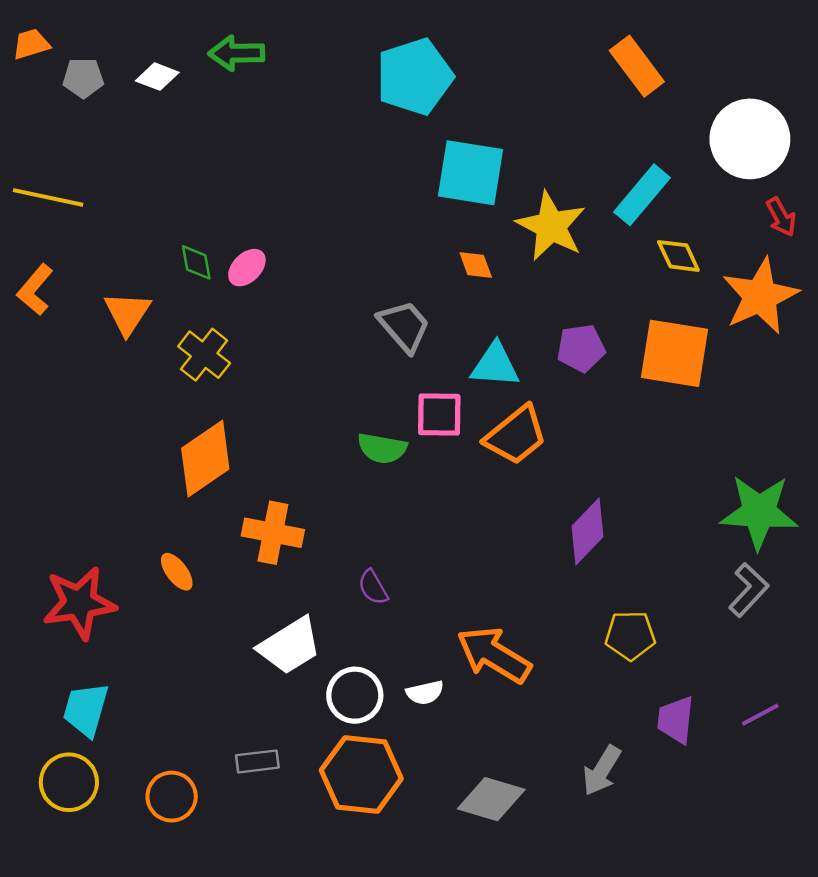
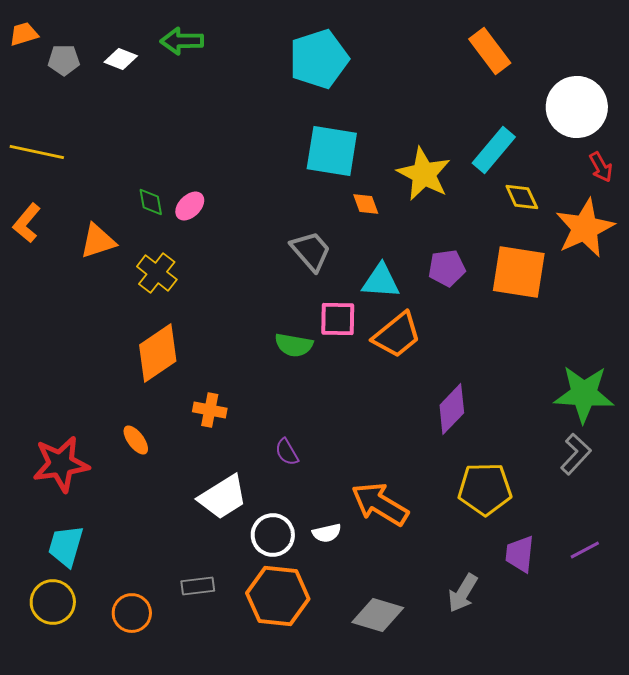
cyan square: (470, 173) -> (332, 151), moved
orange triangle: (127, 313) -> (98, 241), turned 39
orange cross: (273, 533) -> (210, 410), size x0.7
yellow pentagon: (630, 635) -> (485, 489), size x1.4

